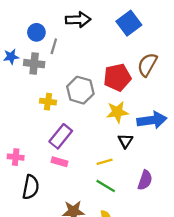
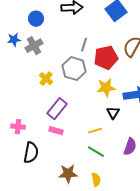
gray line: (54, 46) -> (84, 45), moved
gray cross: (34, 64) -> (34, 46), turned -36
yellow cross: (48, 102) -> (46, 79), turned 32

